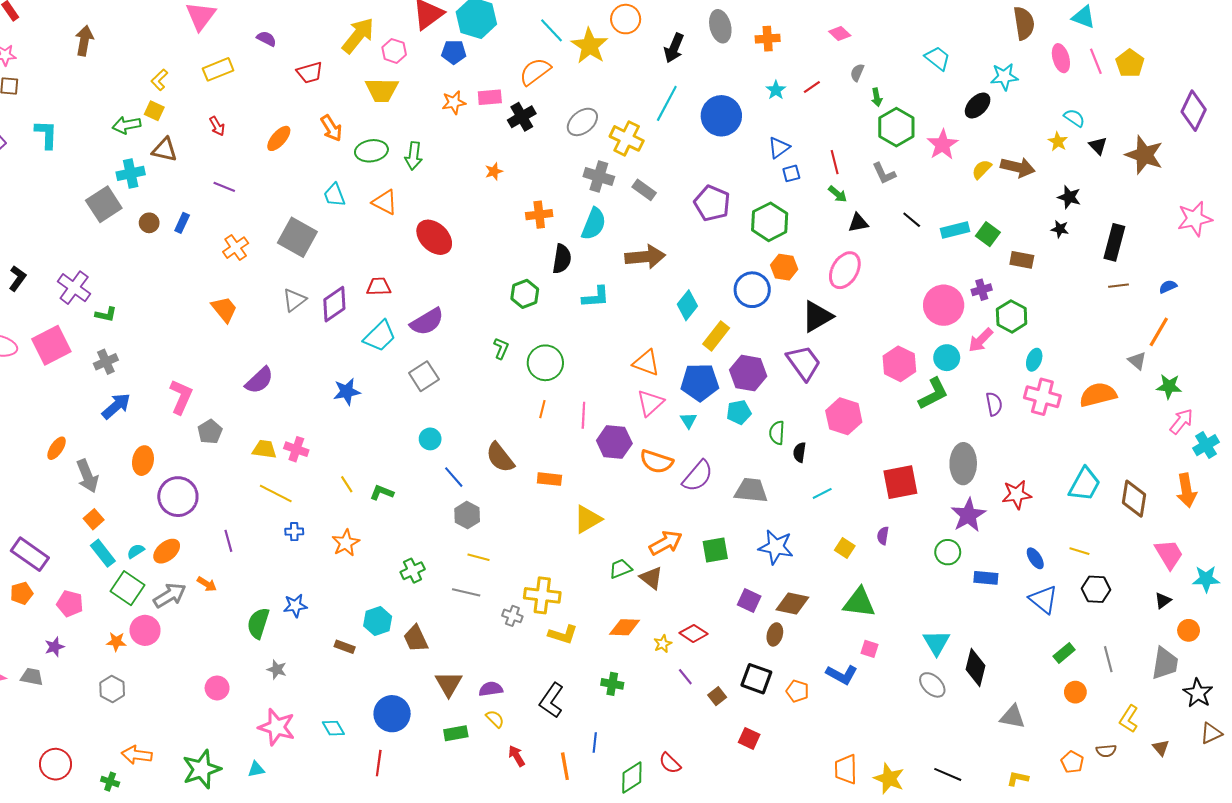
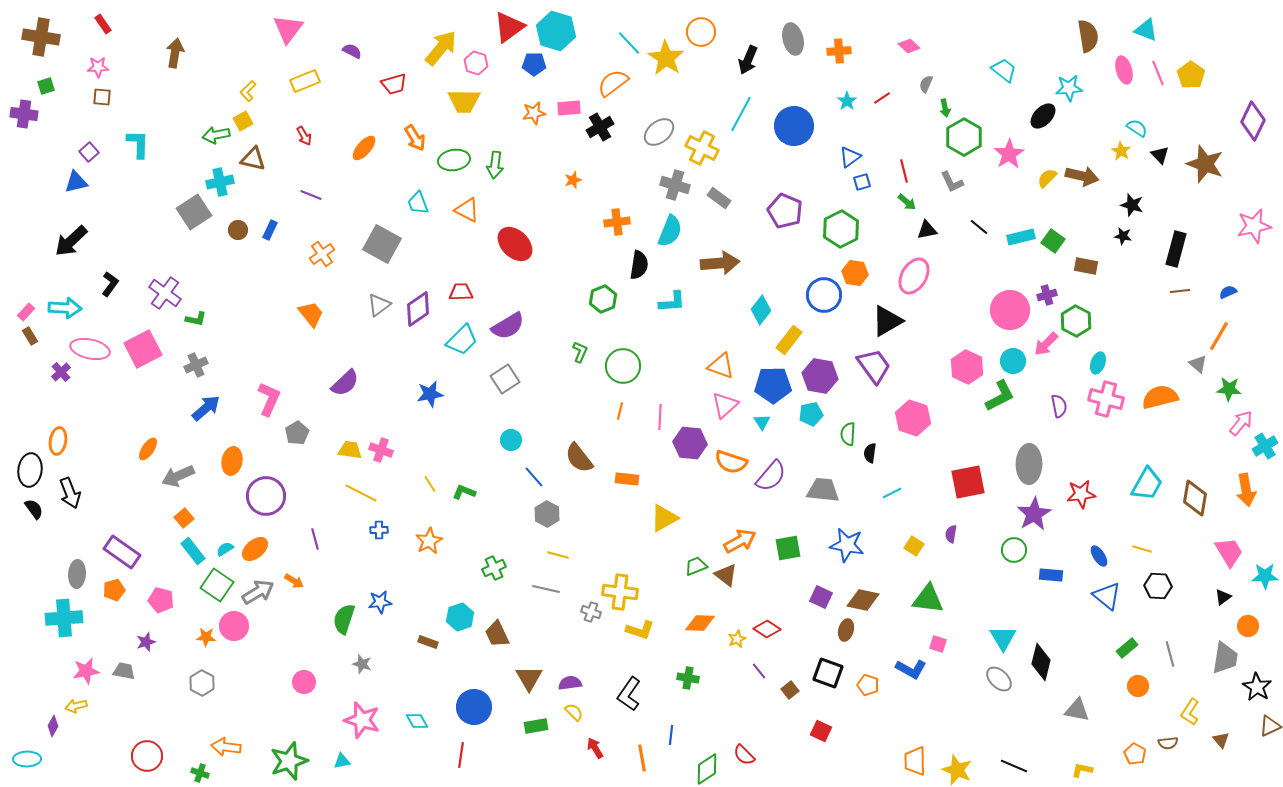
yellow square: (154, 111) -> (243, 121), turned 36
gray arrow: (87, 476) -> (178, 476), turned 88

